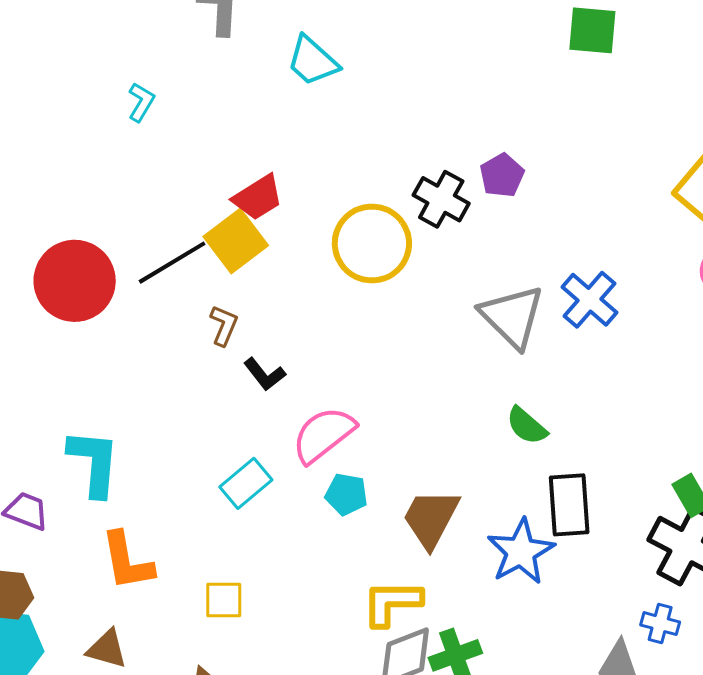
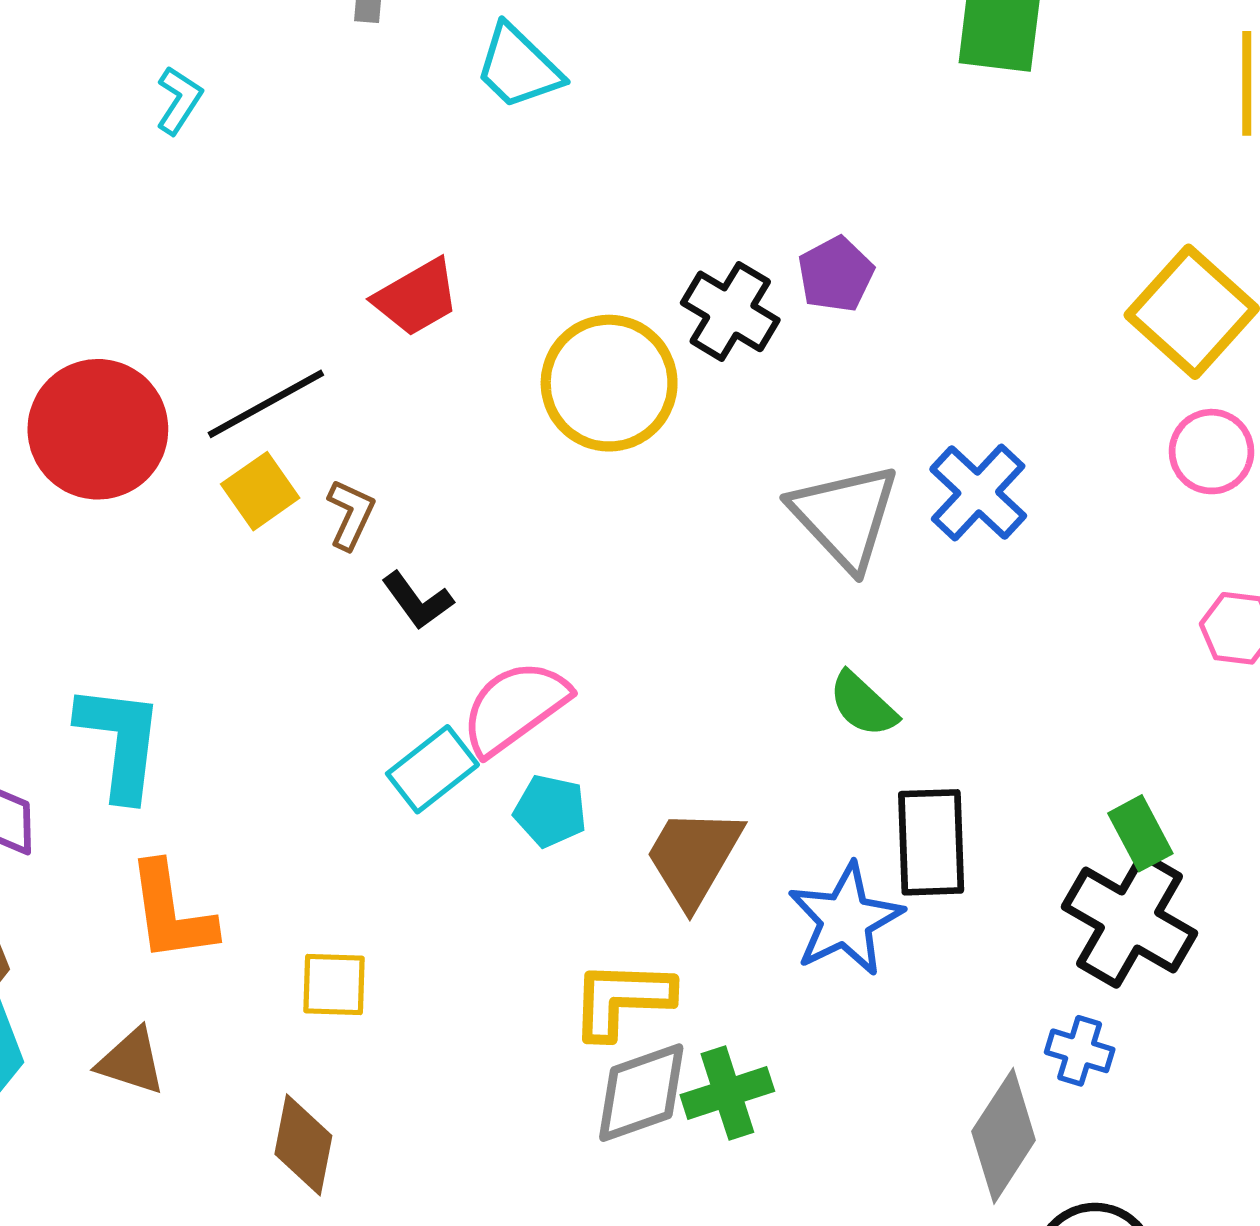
cyan L-shape: (141, 102) -> (179, 100), moved
yellow square: (236, 241) -> (260, 491), moved, size x0.7
cyan rectangle: (246, 483) -> (432, 769), moved

